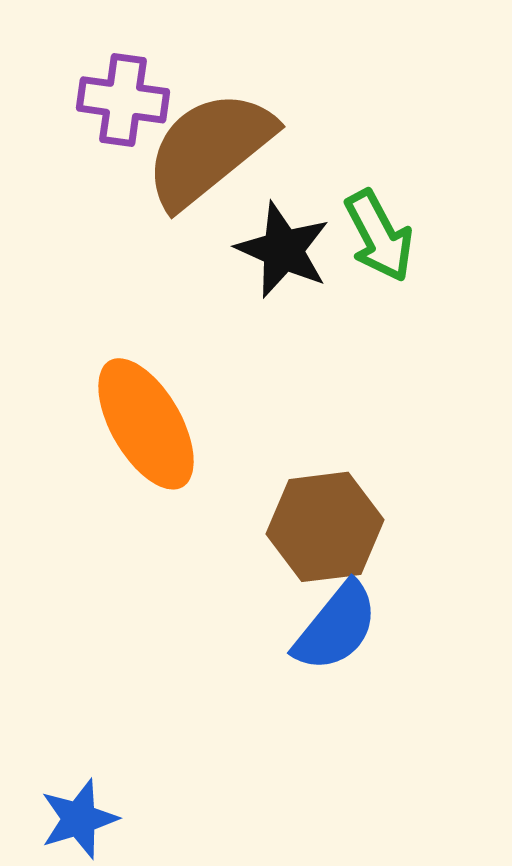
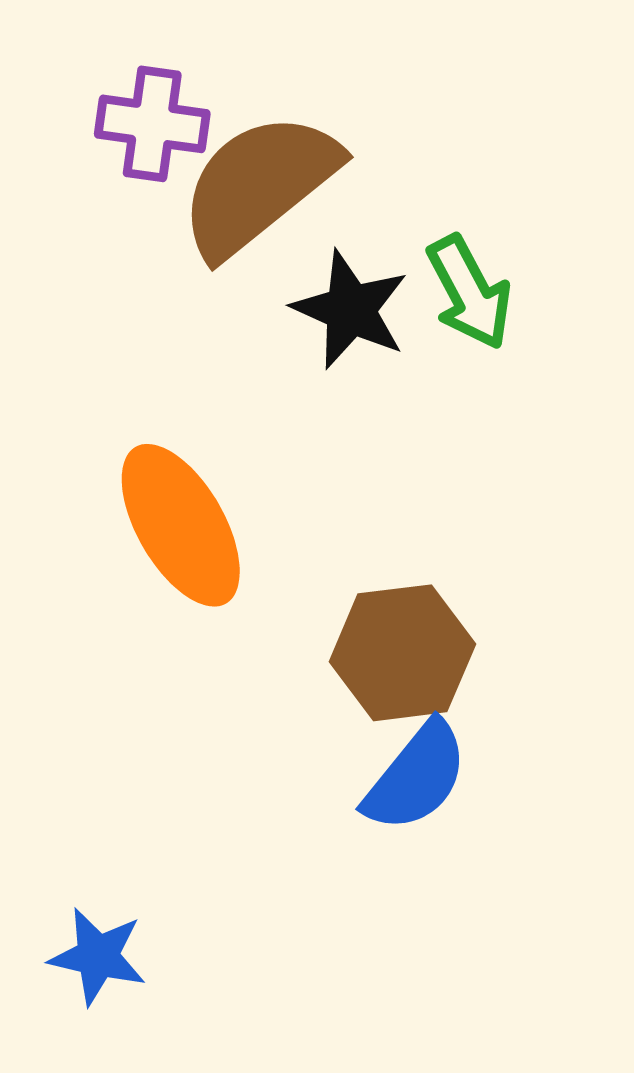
blue star: (79, 819) -> (98, 956), moved, turned 30

